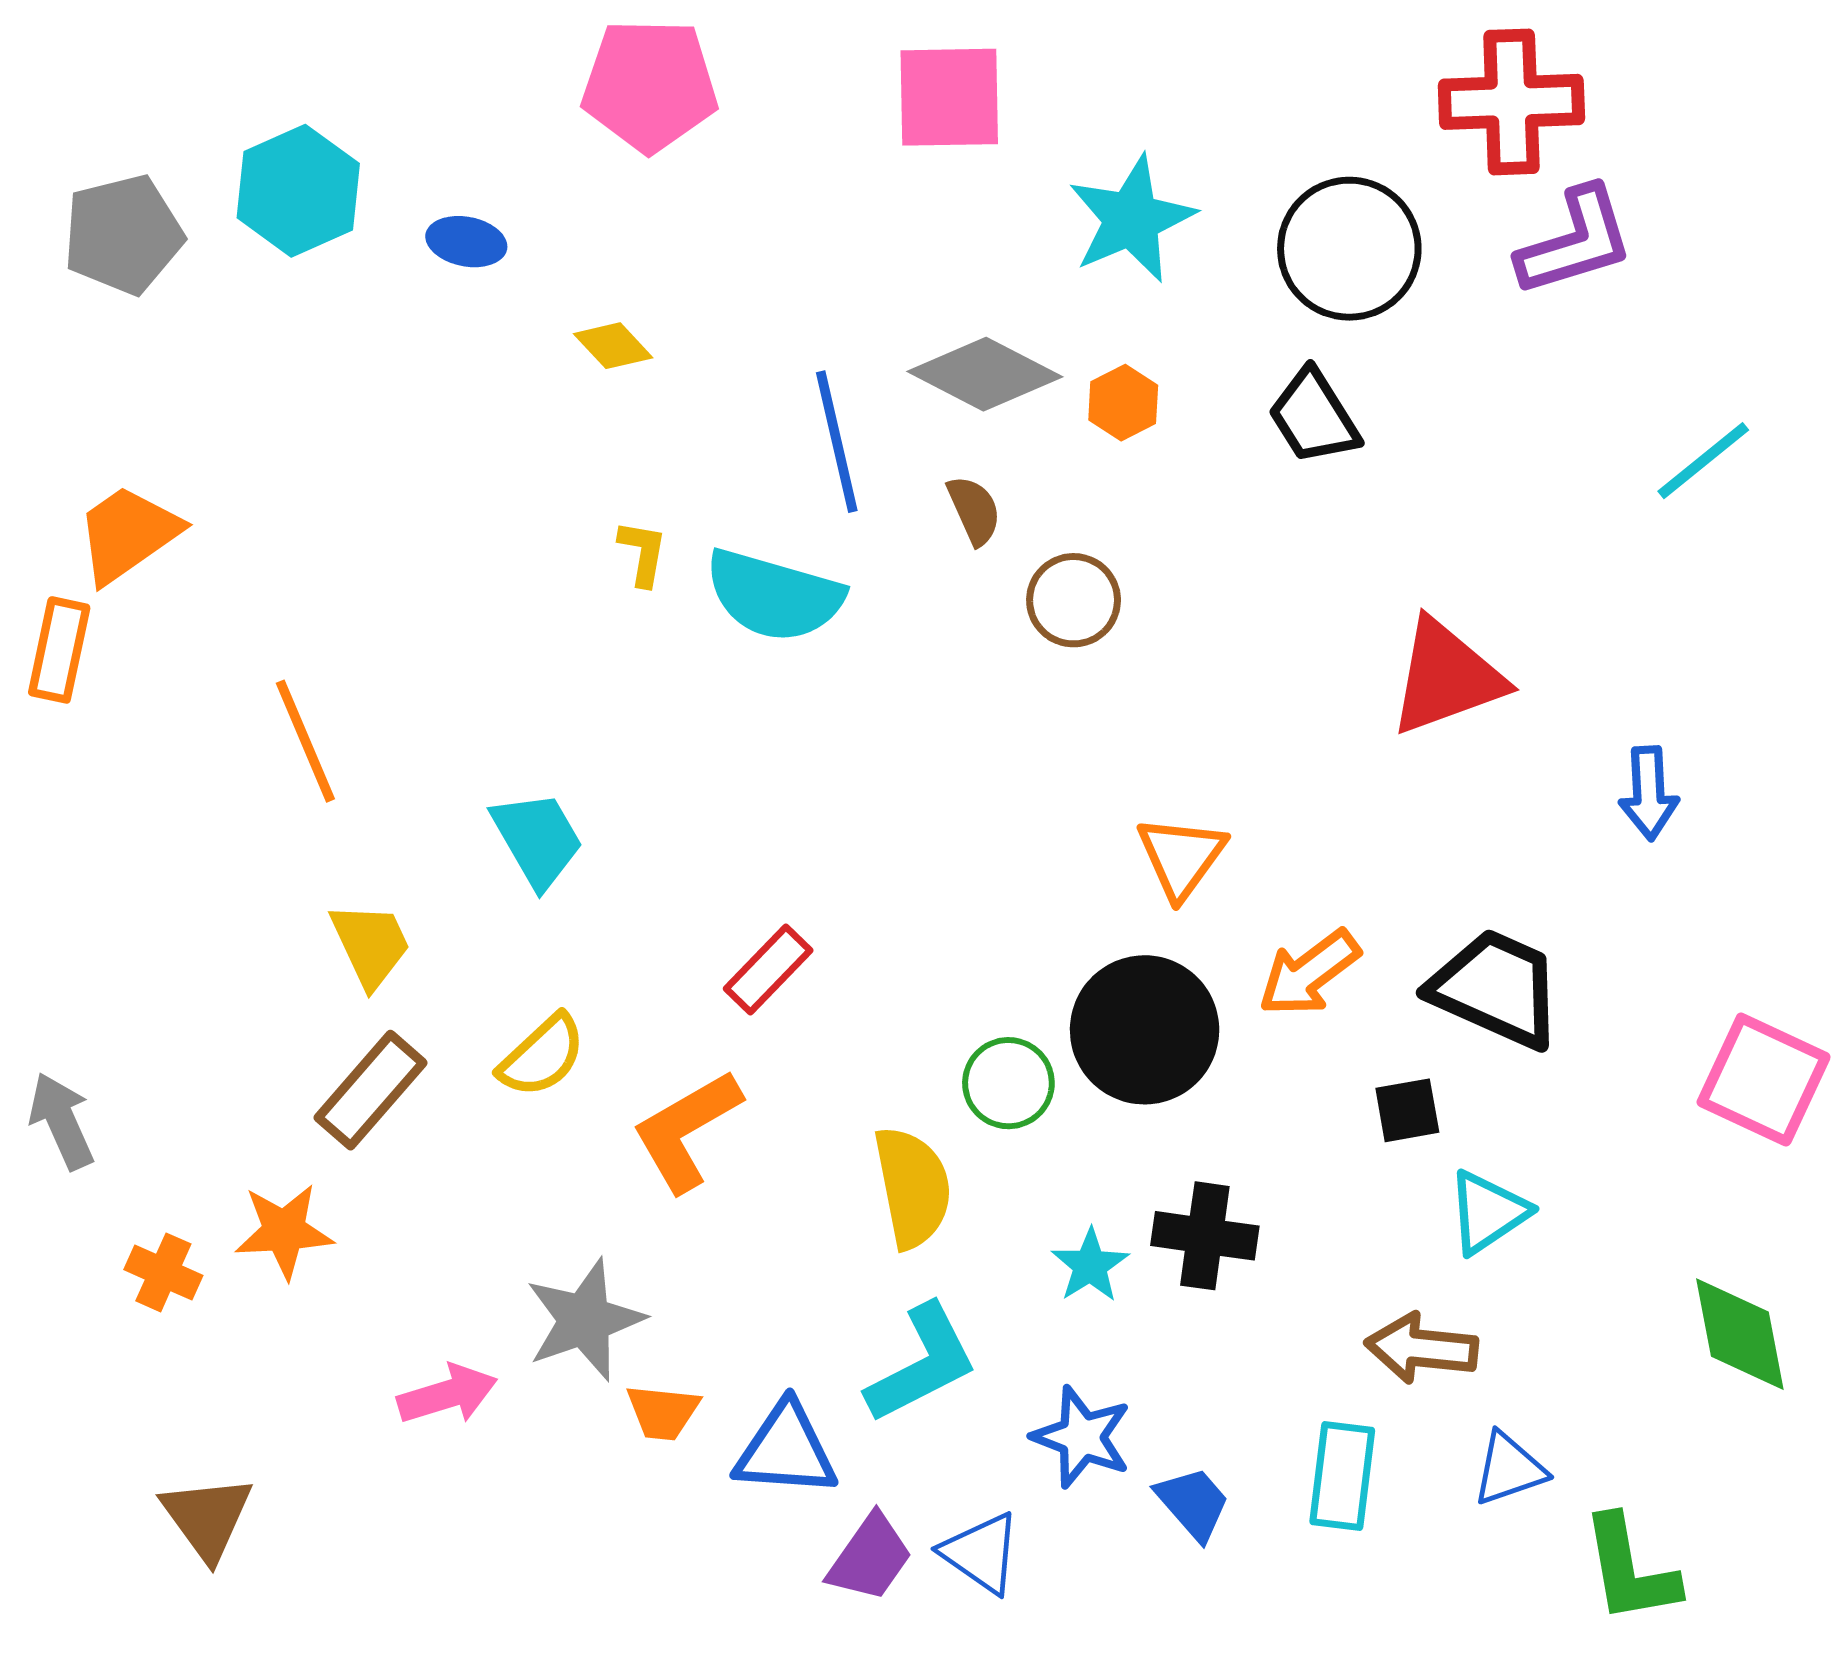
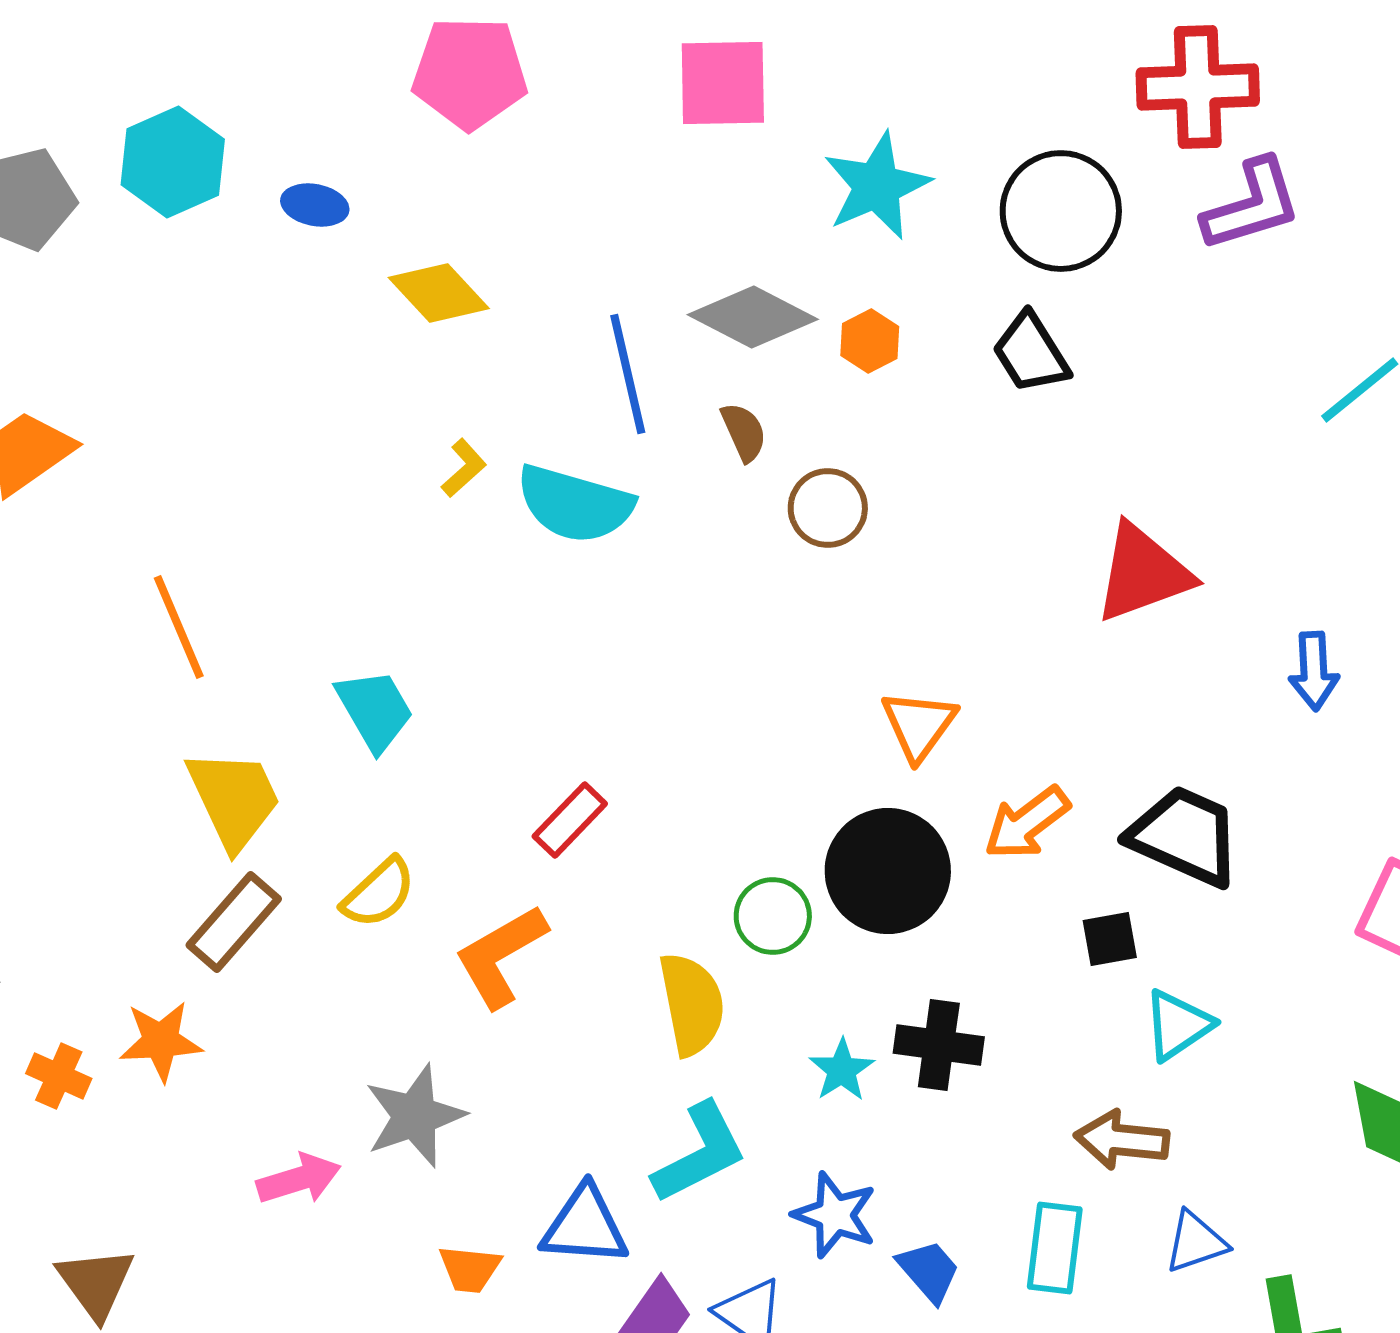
yellow diamond: (613, 346) -> (439, 293), size x1.5
yellow L-shape: (643, 553) -> (464, 468), turned 38
yellow trapezoid: (370, 945) -> (234, 799), size x1.4
orange trapezoid: (663, 1412) -> (470, 1269), moved

